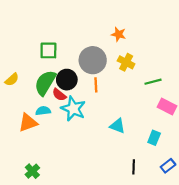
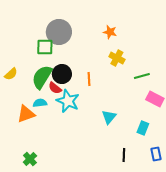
gray circle: (93, 60) -> (59, 32), moved
cyan triangle: (117, 126) -> (109, 117), turned 49
blue rectangle: (168, 166) -> (156, 154), turned -64

